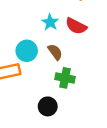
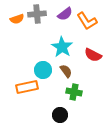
cyan star: (50, 22) -> (62, 47), size x1.5
red semicircle: (76, 26) -> (93, 55), moved

